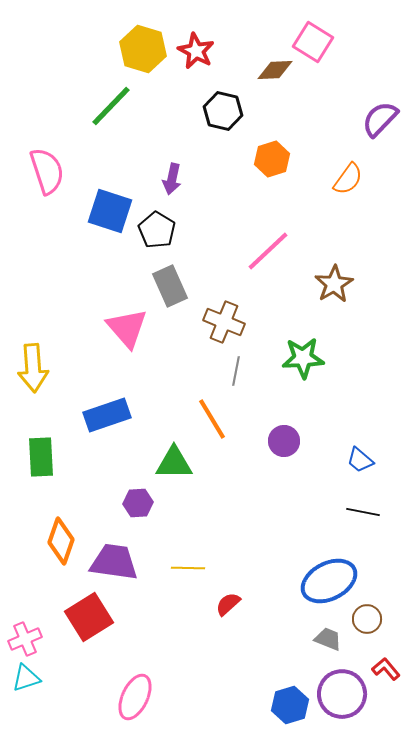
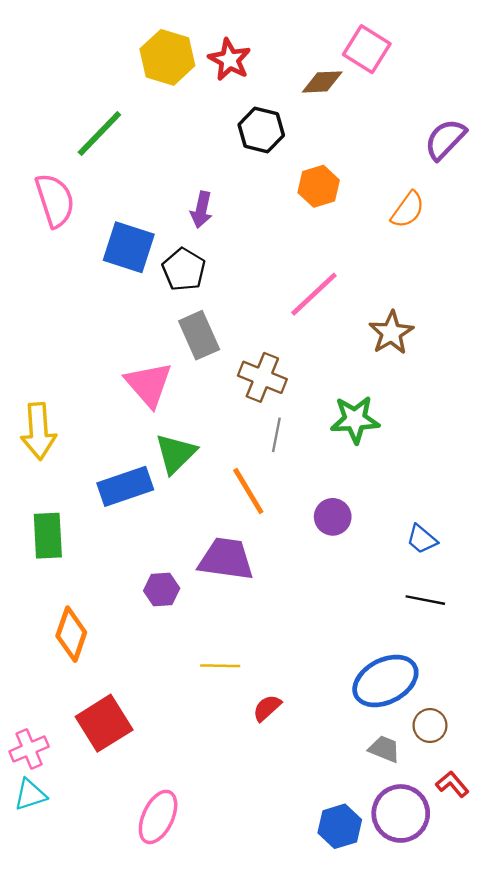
green line: (111, 106) -> (99, 134), moved
green triangle: (174, 463) -> (176, 454), moved, turned -45
purple trapezoid: (114, 562) -> (226, 559), moved

